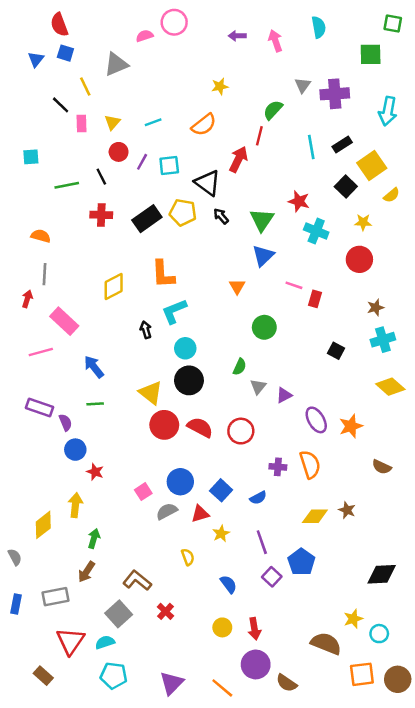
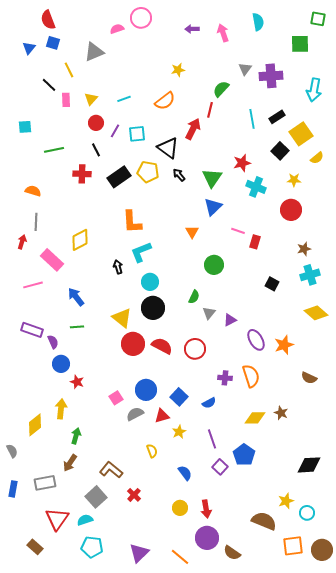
black line: (101, 177) -> (96, 150), moved
red star: (299, 201) -> (242, 163), turned -30
yellow diamond: (114, 287) -> (80, 240), moved

